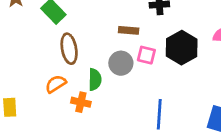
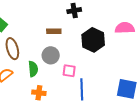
pink square: (146, 55) -> (69, 71), moved
orange cross: (81, 102) -> (39, 93), moved

